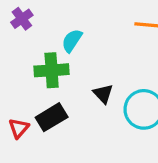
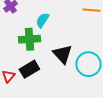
black triangle: (103, 94) -> (62, 54), size x1.5

